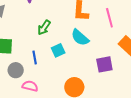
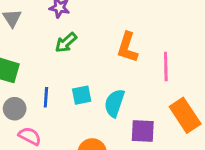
green arrow: (44, 28) -> (66, 43), moved
cyan semicircle: (80, 37) -> (114, 103), moved, turned 54

